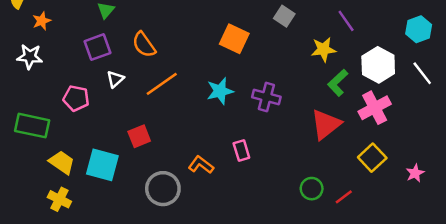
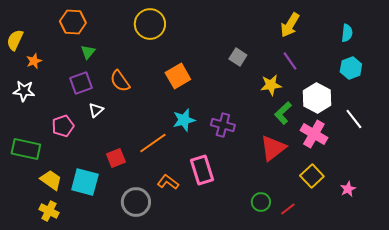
orange square: (234, 39) -> (178, 76), moved, turned 35
white line: (422, 73) -> (354, 119), moved
orange line: (162, 84) -> (153, 143), moved
pink pentagon: (76, 98) -> (63, 126), turned -30
pink cross: (375, 108) -> (314, 134), turned -32
pink rectangle: (241, 151) -> (202, 170), size x1.6

